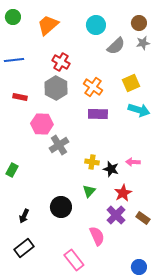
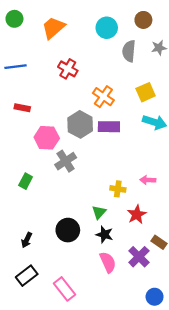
brown circle: (139, 23) -> (143, 20), moved
gray semicircle: (116, 46) -> (129, 51), turned 138
gray hexagon: (56, 88) -> (80, 124), moved
yellow cross: (92, 162) -> (118, 189), moved
black star: (111, 169) -> (104, 234), moved
green rectangle: (12, 170) -> (26, 181), moved
purple cross: (116, 215) -> (139, 257), moved
pink rectangle: (74, 260) -> (64, 289), moved

